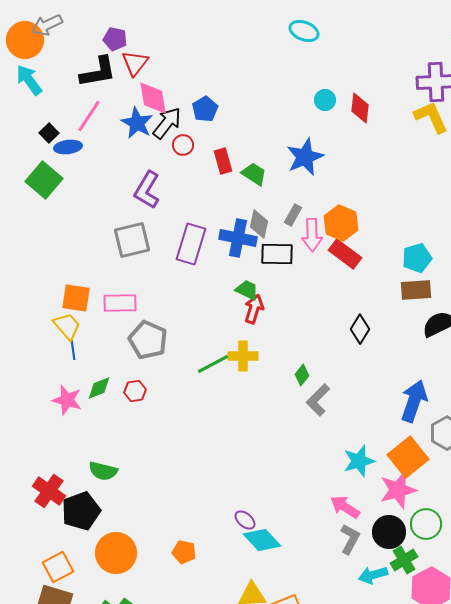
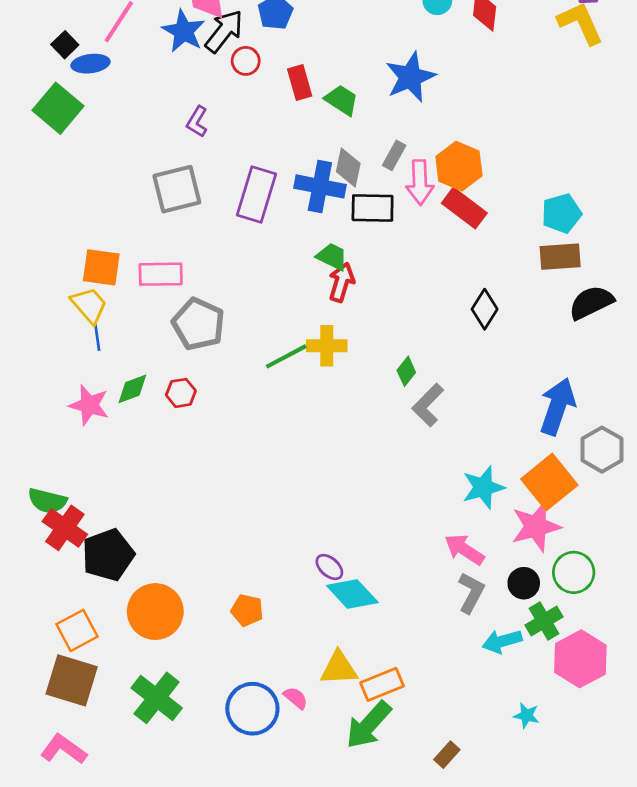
purple L-shape: (147, 190) -> (197, 122), size x0.6
green semicircle: (103, 471) -> (47, 501), moved
black circle: (389, 532) -> (524, 583), size x0.7

